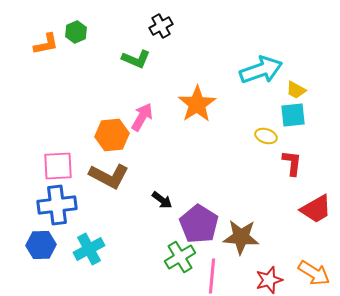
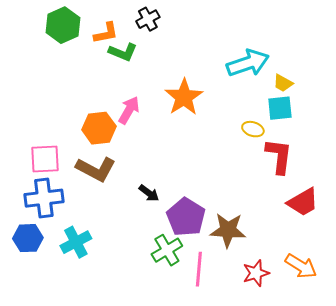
green hexagon: (76, 32) -> (63, 25), size x1.6
orange L-shape: (46, 44) -> (106, 33), moved
red L-shape: (292, 163) -> (279, 156), size x1.4

